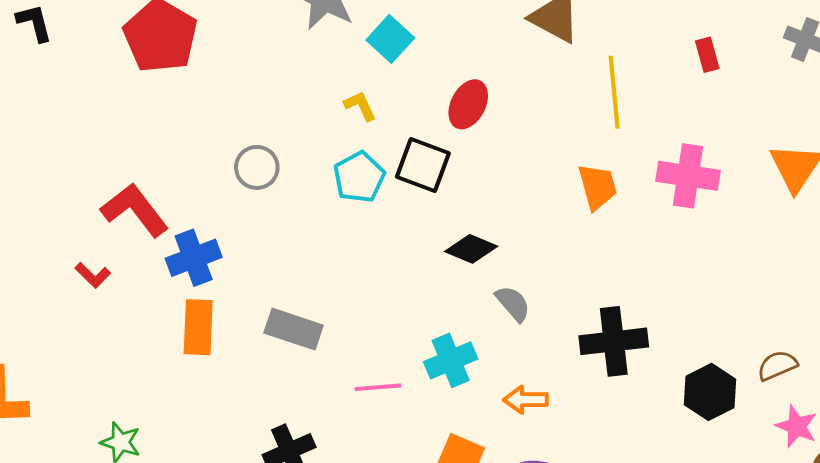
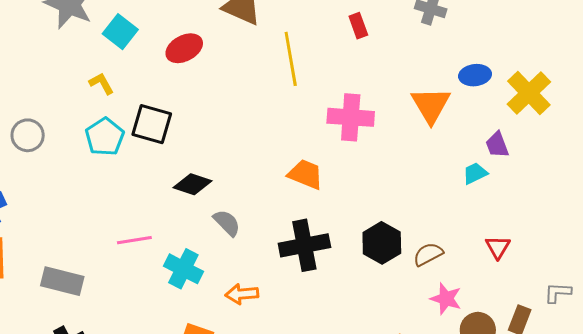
red ellipse: (468, 104) -> (184, 48), moved, turned 39
orange trapezoid: (598, 187) -> (305, 174), moved, turned -48
gray rectangle: (294, 329) -> (62, 281), moved
cyan cross: (451, 360) -> (183, 269), turned -36
pink line: (378, 387) -> (134, 240), moved
black hexagon: (710, 392) -> (382, 243), moved

